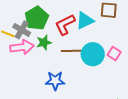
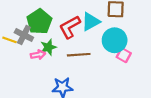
pink arrow: (22, 47) -> (38, 55), moved, size x0.6
cyan circle: (93, 54) -> (115, 40), moved

